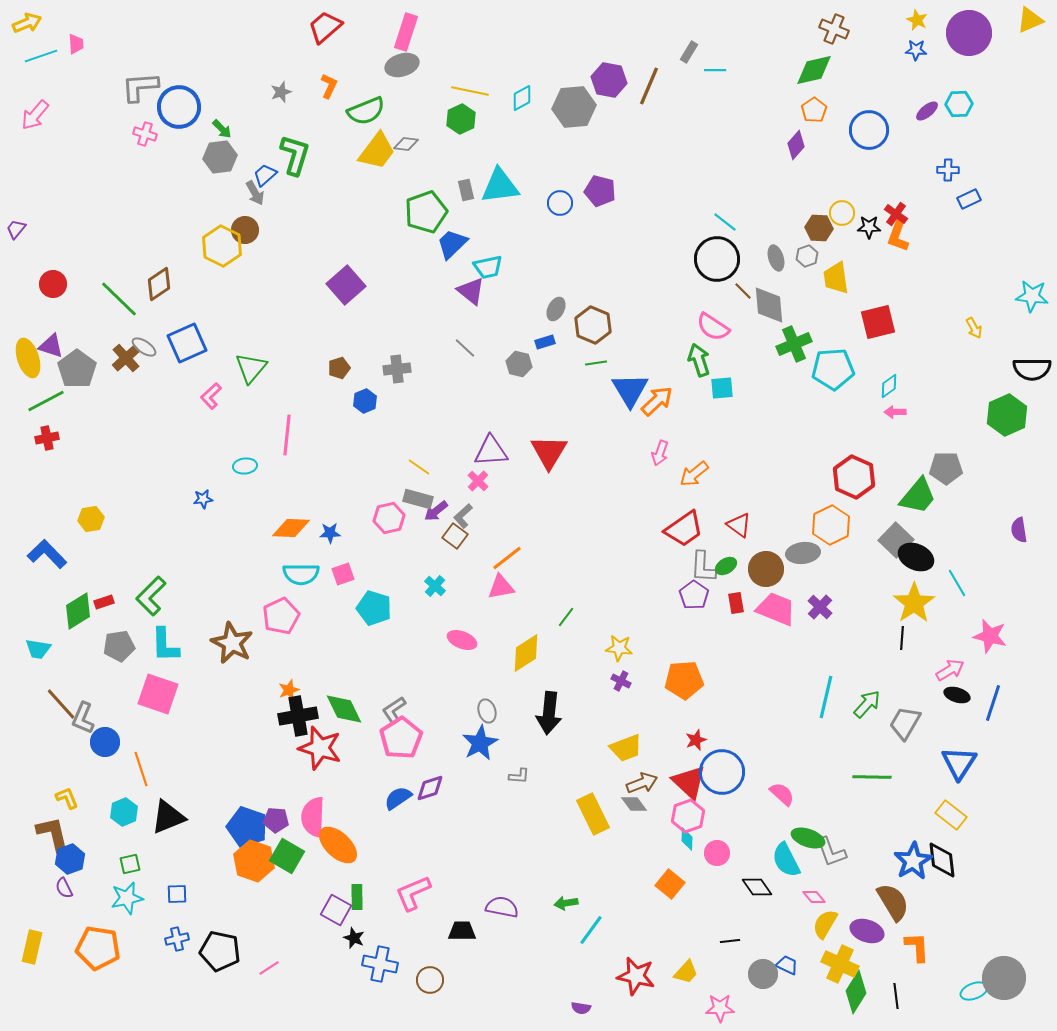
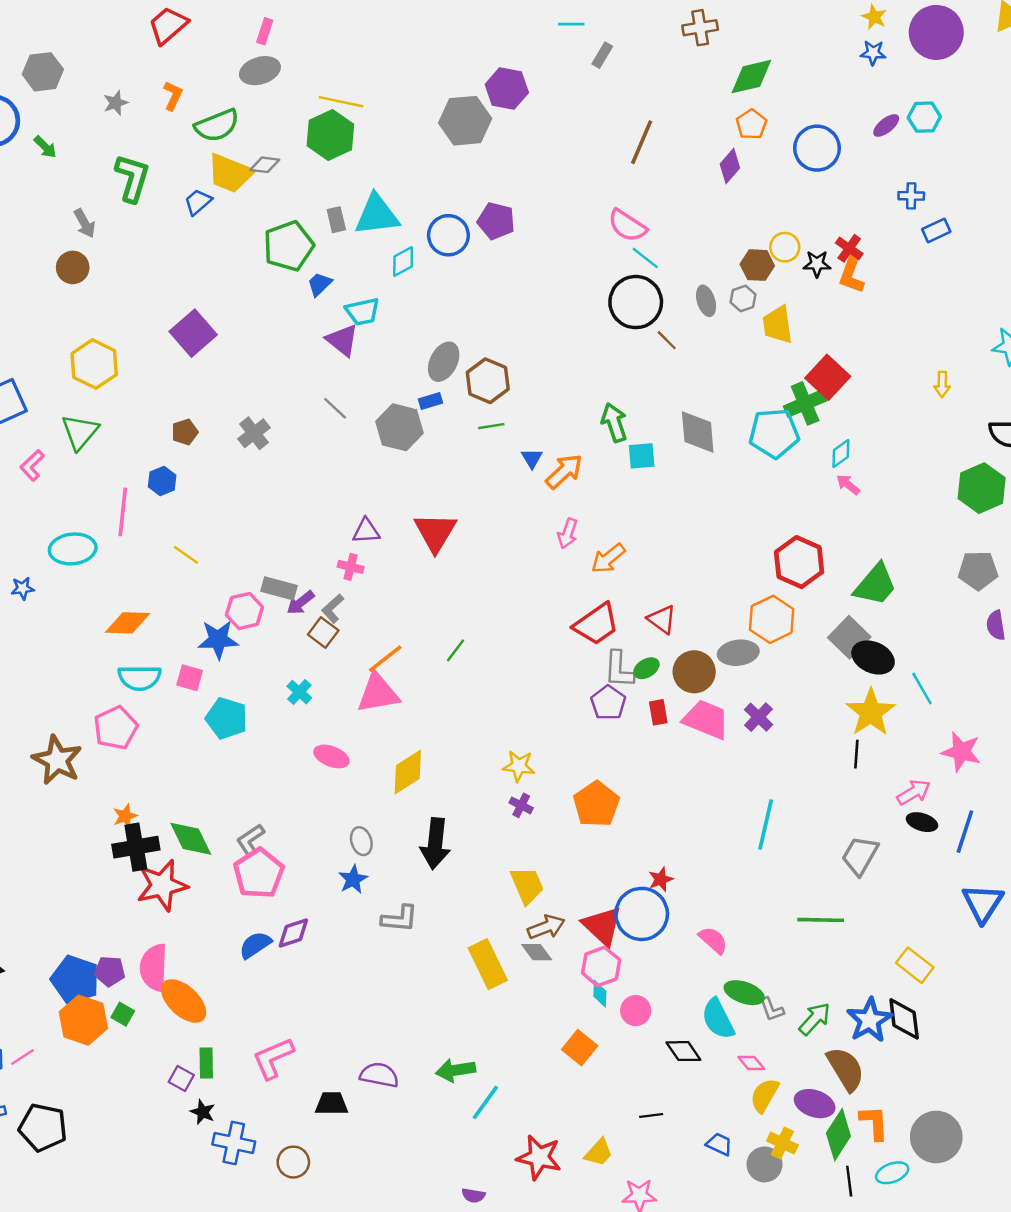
brown cross: (834, 29) -> (700, 28), moved, turned -32
pink rectangle: (406, 32) -> (265, 31), size x0.6
cyan line: (715, 70) -> (571, 24), moved
brown line: (649, 86) -> (642, 142), moved
cyan diamond: (522, 98) -> (403, 261), moved
green hexagon: (461, 119) -> (330, 135), size x1.4
yellow trapezoid: (377, 151) -> (230, 173), turned 75
gray hexagon: (220, 157) -> (43, 72), moved
blue trapezoid: (265, 175) -> (198, 202), moved
blue circle: (560, 203) -> (448, 235), size x1.4
blue trapezoid: (452, 244) -> (320, 284), size x0.7
yellow hexagon: (222, 246) -> (94, 364), moved
gray diamond: (769, 305) -> (698, 432), moved
gray ellipse: (556, 309) -> (444, 362), size x1.4
red square: (878, 322) -> (828, 377), turned -33
pink semicircle: (713, 327) -> (627, 226), moved
yellow arrow: (974, 328) -> (942, 384), turned 30
green cross: (794, 344) -> (805, 403), moved
gray hexagon: (519, 364) -> (399, 427), size x1.5
gray cross: (397, 369) -> (254, 433), turned -32
blue triangle: (630, 390) -> (532, 458), size x0.5
blue hexagon: (365, 401) -> (162, 481), moved
pink arrow: (895, 412) -> (848, 485), turned 40
purple triangle: (491, 451) -> (366, 531), size x0.7
cyan ellipse: (245, 466) -> (73, 549), size x1.6
yellow line: (419, 467) -> (186, 555), moved
gray pentagon: (946, 468) -> (978, 570), moved
pink cross: (478, 481) -> (351, 567), turned -30
blue star: (330, 533) -> (218, 640), moved, size x1.6
pink square: (343, 574) -> (190, 678), turned 35
pink triangle: (501, 587) -> (378, 693), size x1.4
green line: (566, 617) -> (456, 650), moved
orange pentagon: (684, 680) -> (596, 804), turned -30
green arrow: (867, 704) -> (815, 1019), moved
red star: (696, 740) -> (661, 879), moved
blue star: (480, 743) -> (353, 879), size x0.7
red star: (320, 748) -> (162, 885), turned -30
yellow trapezoid: (626, 748) -> (527, 885), turned -92
blue triangle: (959, 763) -> (983, 903), moved
gray L-shape: (519, 776) -> (399, 919), size x1.5
gray L-shape: (831, 852) -> (772, 1009), size x0.7
green square: (287, 856) -> (123, 1014), size x0.6
green arrow: (566, 903) -> (456, 1070), size x1.4
purple square: (336, 910) -> (181, 1079), size x0.7
yellow cross: (840, 964) -> (782, 1143), size x0.7
pink line: (269, 968) -> (23, 1057), moved
gray circle: (763, 974) -> (764, 1164), moved
gray circle: (1004, 978) -> (936, 1137), moved
cyan ellipse: (974, 991) -> (892, 1173), moved
green diamond: (856, 992) -> (838, 1135), moved

